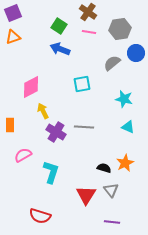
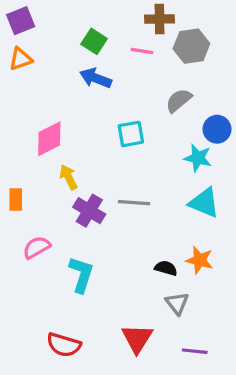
brown cross: (88, 12) -> (160, 19), moved, turned -36
blue circle: (136, 53) -> (217, 129), moved
cyan triangle: (128, 127) -> (204, 203), size x1.5
orange star: (125, 163) -> (199, 260), turned -30
red triangle: (86, 195) -> (137, 338), moved
purple line: (112, 222) -> (195, 351), moved

